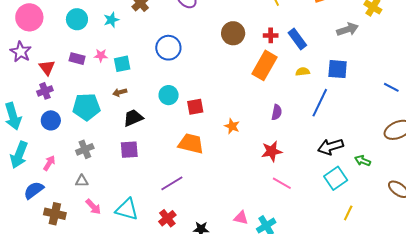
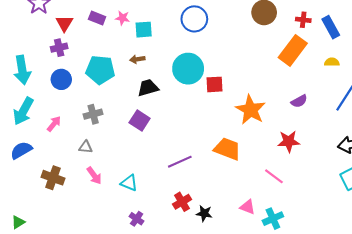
cyan circle: (169, 95) -> (188, 69), size x1.5
purple semicircle: (277, 112) -> (299, 101), turned 42
orange star: (232, 126) -> (251, 110), size x1.8
orange trapezoid: (191, 144) -> (227, 149), moved
purple square: (129, 150) -> (140, 120), turned 30
pink line: (282, 183) -> (274, 176), moved
blue semicircle: (34, 190) -> (21, 150), moved
cyan triangle: (127, 209) -> (129, 183), size x0.7
red cross: (167, 218) -> (182, 202), moved

